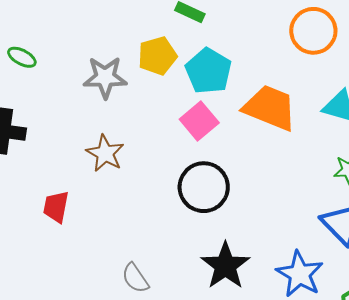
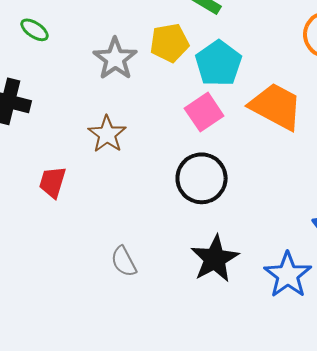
gray star: (105, 77) -> (115, 59), turned 30

